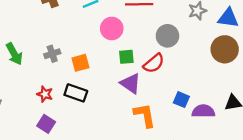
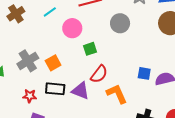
gray cross: (52, 54) -> (28, 61), size x1.5
red semicircle: (154, 63) -> (99, 74), moved
purple triangle: (131, 83) -> (80, 91), moved

